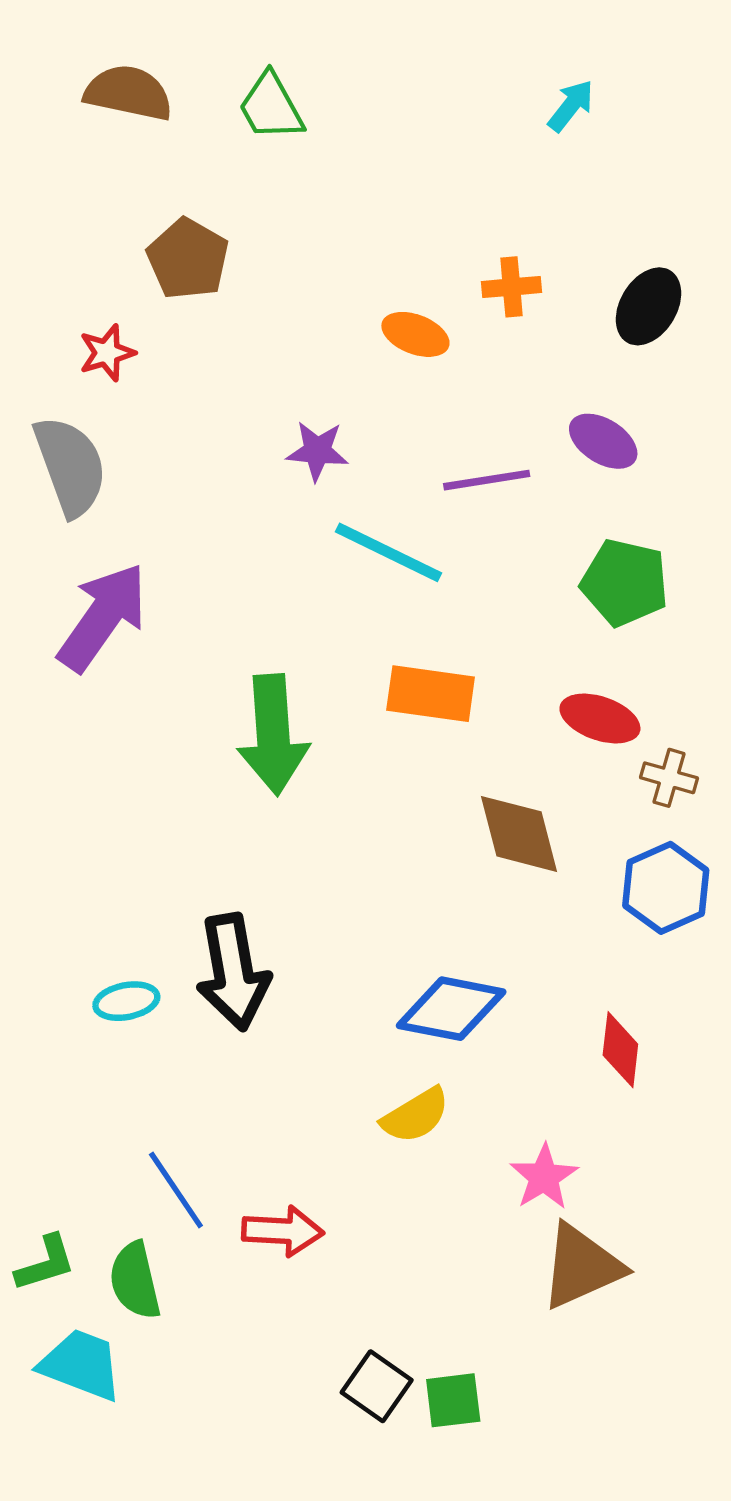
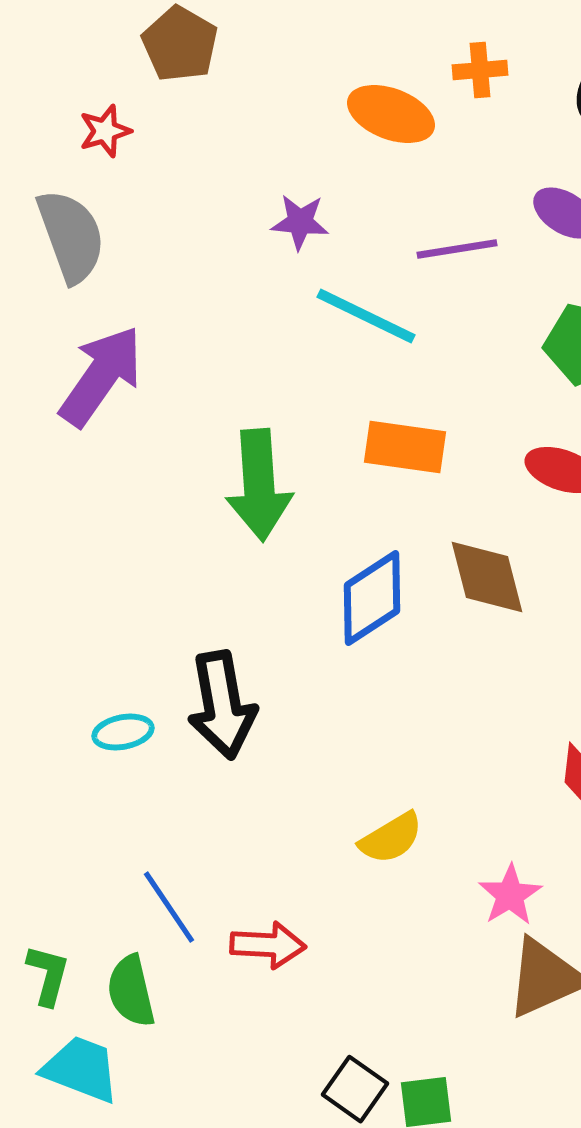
orange ellipse: (415, 334) -> (391, 114), size x1.4
blue diamond: (451, 1009) -> (372, 598), moved, turned -44
green L-shape: (45, 1263) -> (48, 975), turned -58

